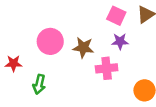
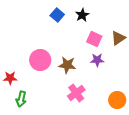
pink cross: (107, 68) -> (76, 93), moved, turned -30
green arrow: (39, 84) -> (21, 99), moved

